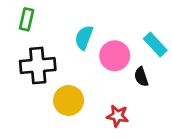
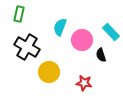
black cross: (38, 66) -> (27, 47), turned 35

